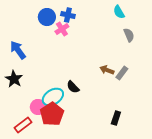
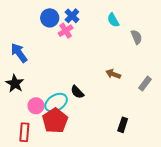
cyan semicircle: (119, 12) -> (113, 20), moved
blue cross: (68, 15) -> (72, 16), turned 32
gray rectangle: (122, 73) -> (145, 84), moved
pink circle: (38, 107) -> (36, 106), moved
red rectangle: (23, 125) -> (24, 132), turned -48

